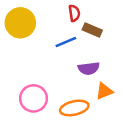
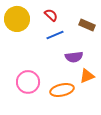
red semicircle: (74, 13) -> (51, 15), moved, turned -40
brown rectangle: (92, 30) -> (87, 25), moved

